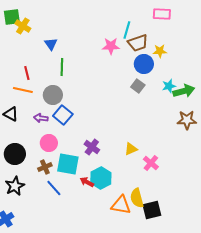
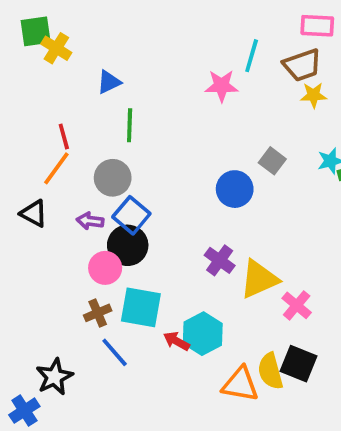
brown trapezoid: (138, 43) -> (302, 65), moved
blue triangle: (51, 44) -> (109, 82), turned 40
blue circle: (144, 64) -> (235, 189), moved
orange line: (23, 90) -> (56, 168), turned -66
purple cross: (92, 147) -> (220, 260), moved
yellow triangle: (131, 149) -> (259, 279), size x1.6
black circle: (15, 154) -> (128, 245), moved
black star: (15, 186) -> (54, 377), moved
black square: (152, 210) -> (299, 364), moved, turned 36

